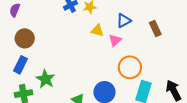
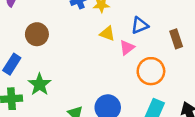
brown circle: (25, 38) -> (37, 34), moved
orange circle: (130, 67) -> (151, 71), moved

